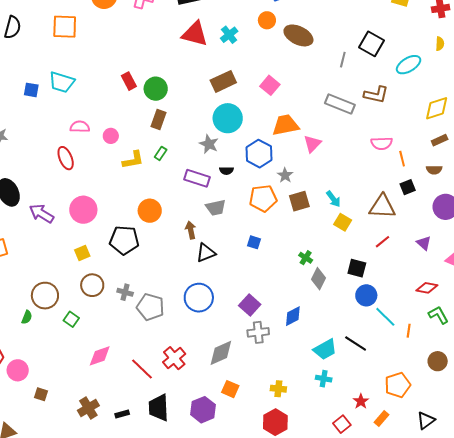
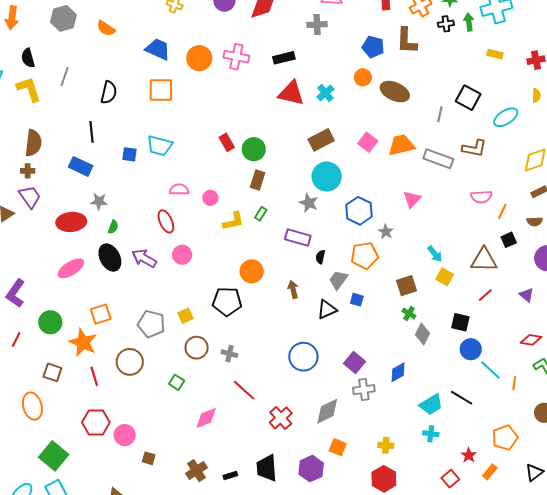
orange trapezoid: (286, 125) -> (401, 145), moved
orange line: (402, 159) -> (502, 211), turned 42
black semicircle: (226, 171) -> (320, 257), moved, turned 104
brown square: (299, 201) -> (407, 286), moved
gray trapezoid: (216, 208) -> (338, 280), moved, turned 140
pink circle: (83, 210) -> (182, 255), moved, size x0.7
purple arrow: (42, 213) -> (144, 258), moved
black triangle: (206, 253) -> (327, 309), moved
brown circle: (45, 296) -> (130, 362), moved
gray pentagon: (150, 307) -> (151, 324), moved
green semicircle: (27, 317) -> (113, 227), moved
red line: (142, 369) -> (244, 390), moved

